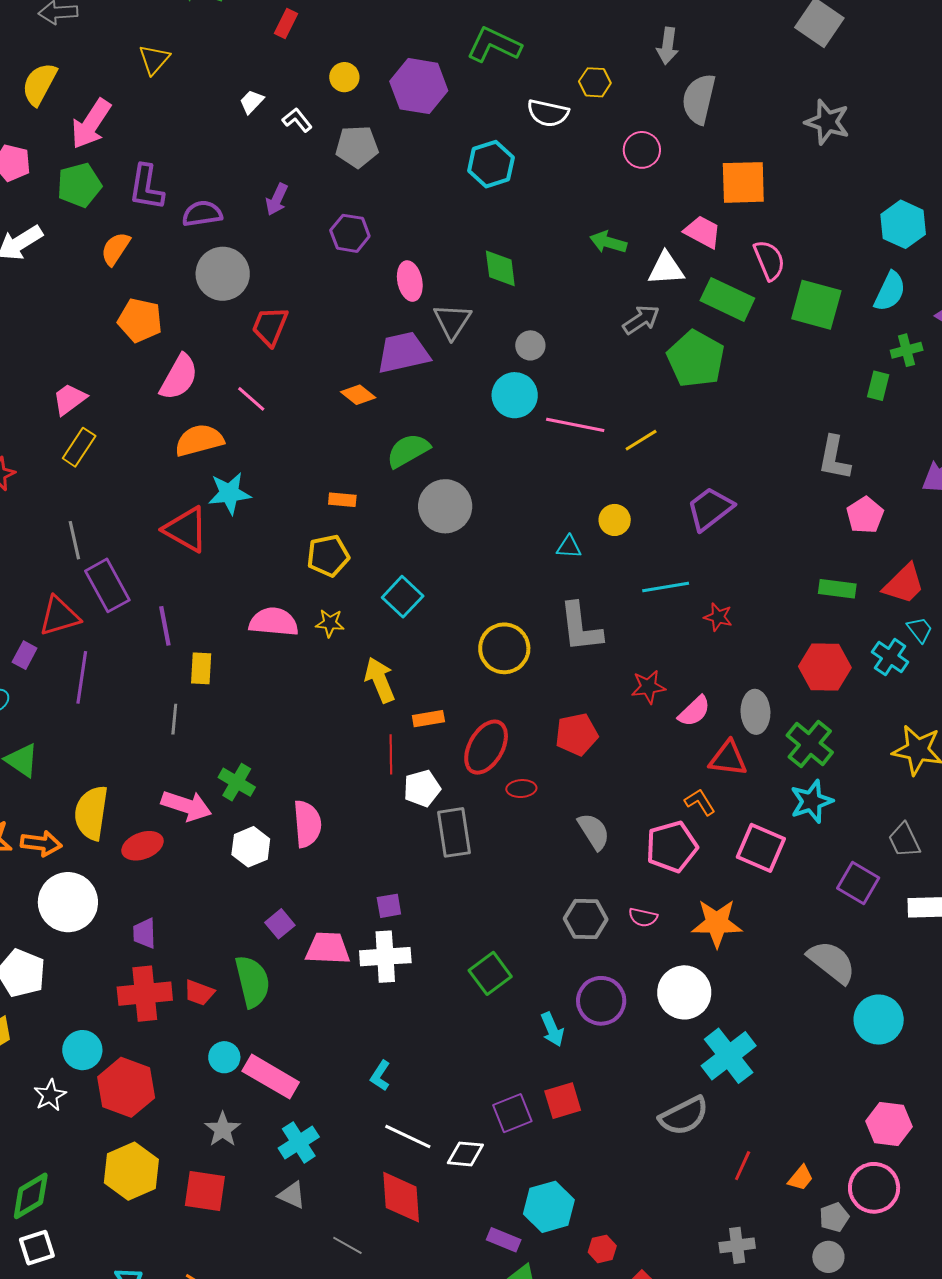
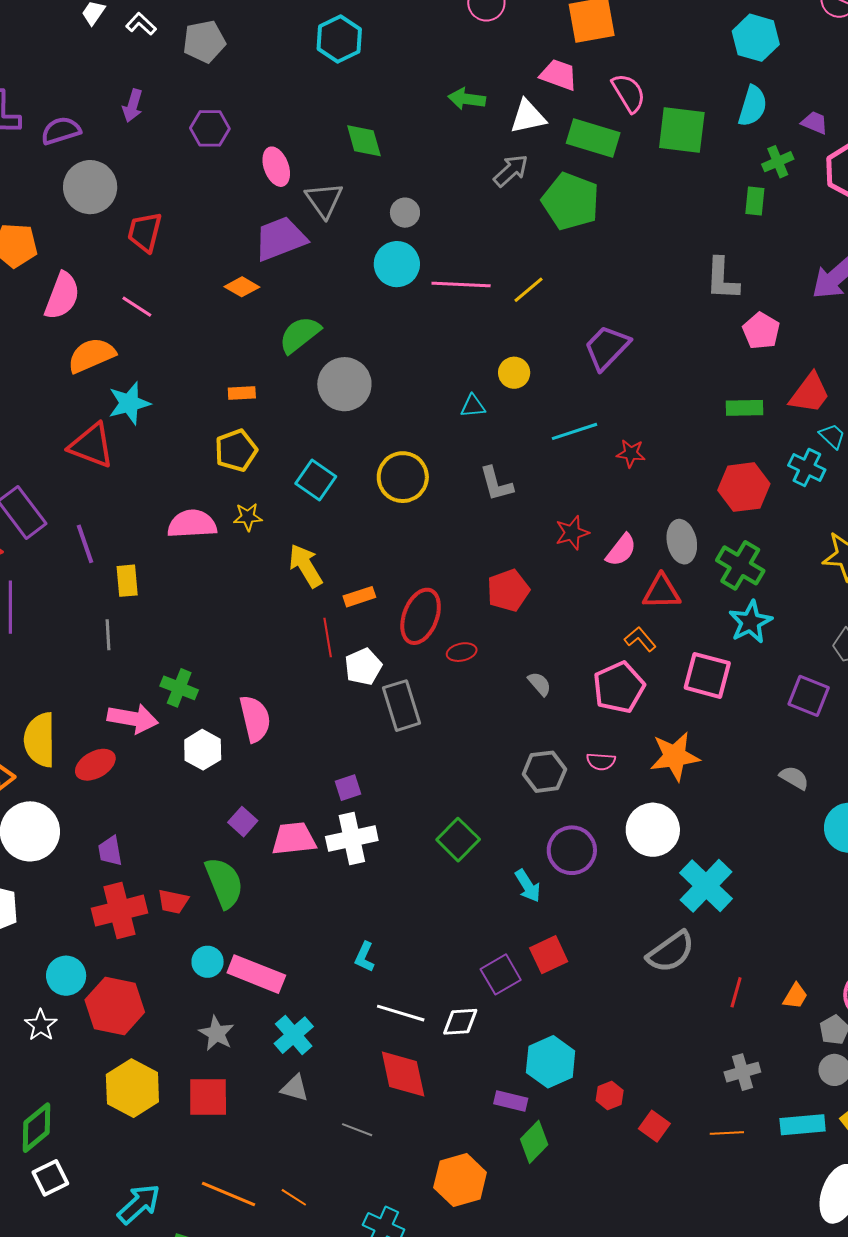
gray L-shape: (581, 627) -> (496, 484), size x0.7
yellow circle: (504, 648) -> (403, 477), moved
gray semicircle: (594, 831) -> (540, 684), size x0.7
gray semicircle: (832, 962) -> (794, 778), size x0.6

